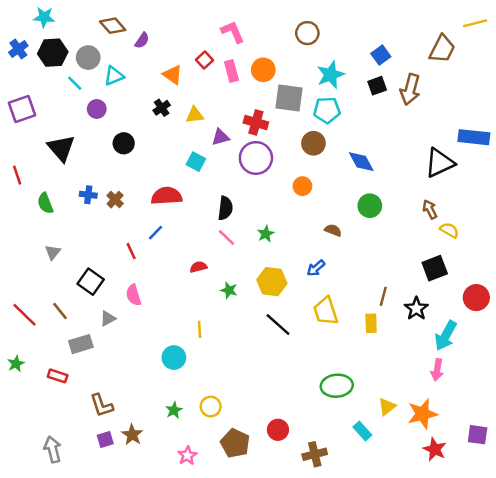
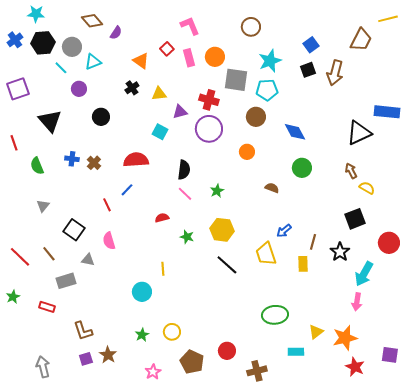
blue arrow: (316, 268) -> (284, 231), moved
gray triangle: (108, 318) -> (88, 260), turned 40
cyan rectangle: (362, 431) -> (296, 352), turned -49

